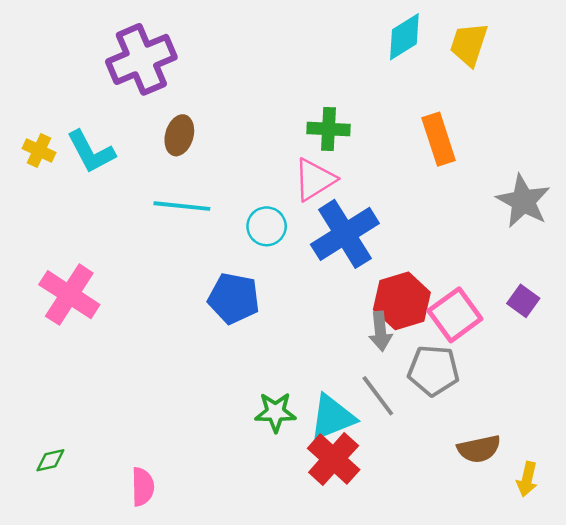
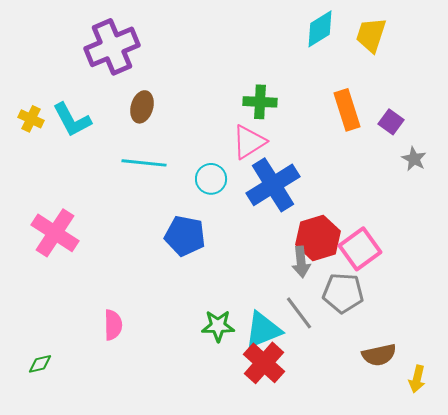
gray star: (523, 201) -> (414, 159), size x0.6
purple square: (523, 301) -> (391, 122), moved
pink semicircle: (143, 487) -> (113, 325), moved

